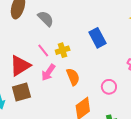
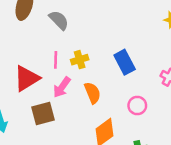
blue rectangle: (98, 38) -> (125, 62), moved
pink line: (43, 51) -> (56, 60), turned 40
brown square: (21, 92) -> (43, 113), moved

